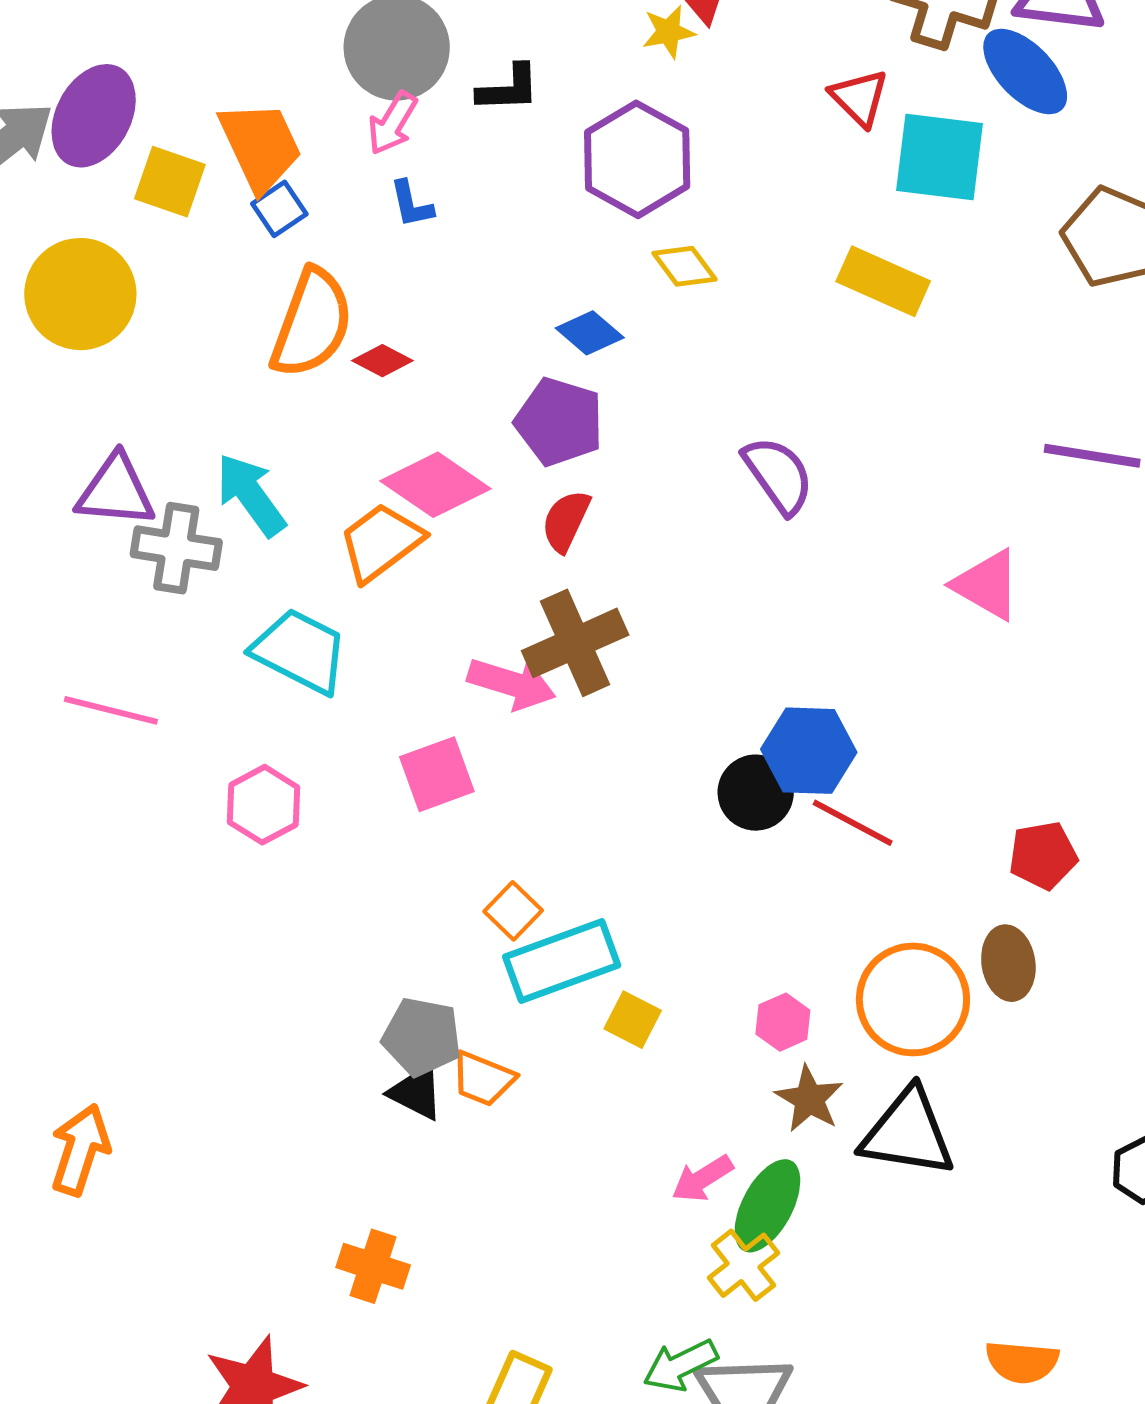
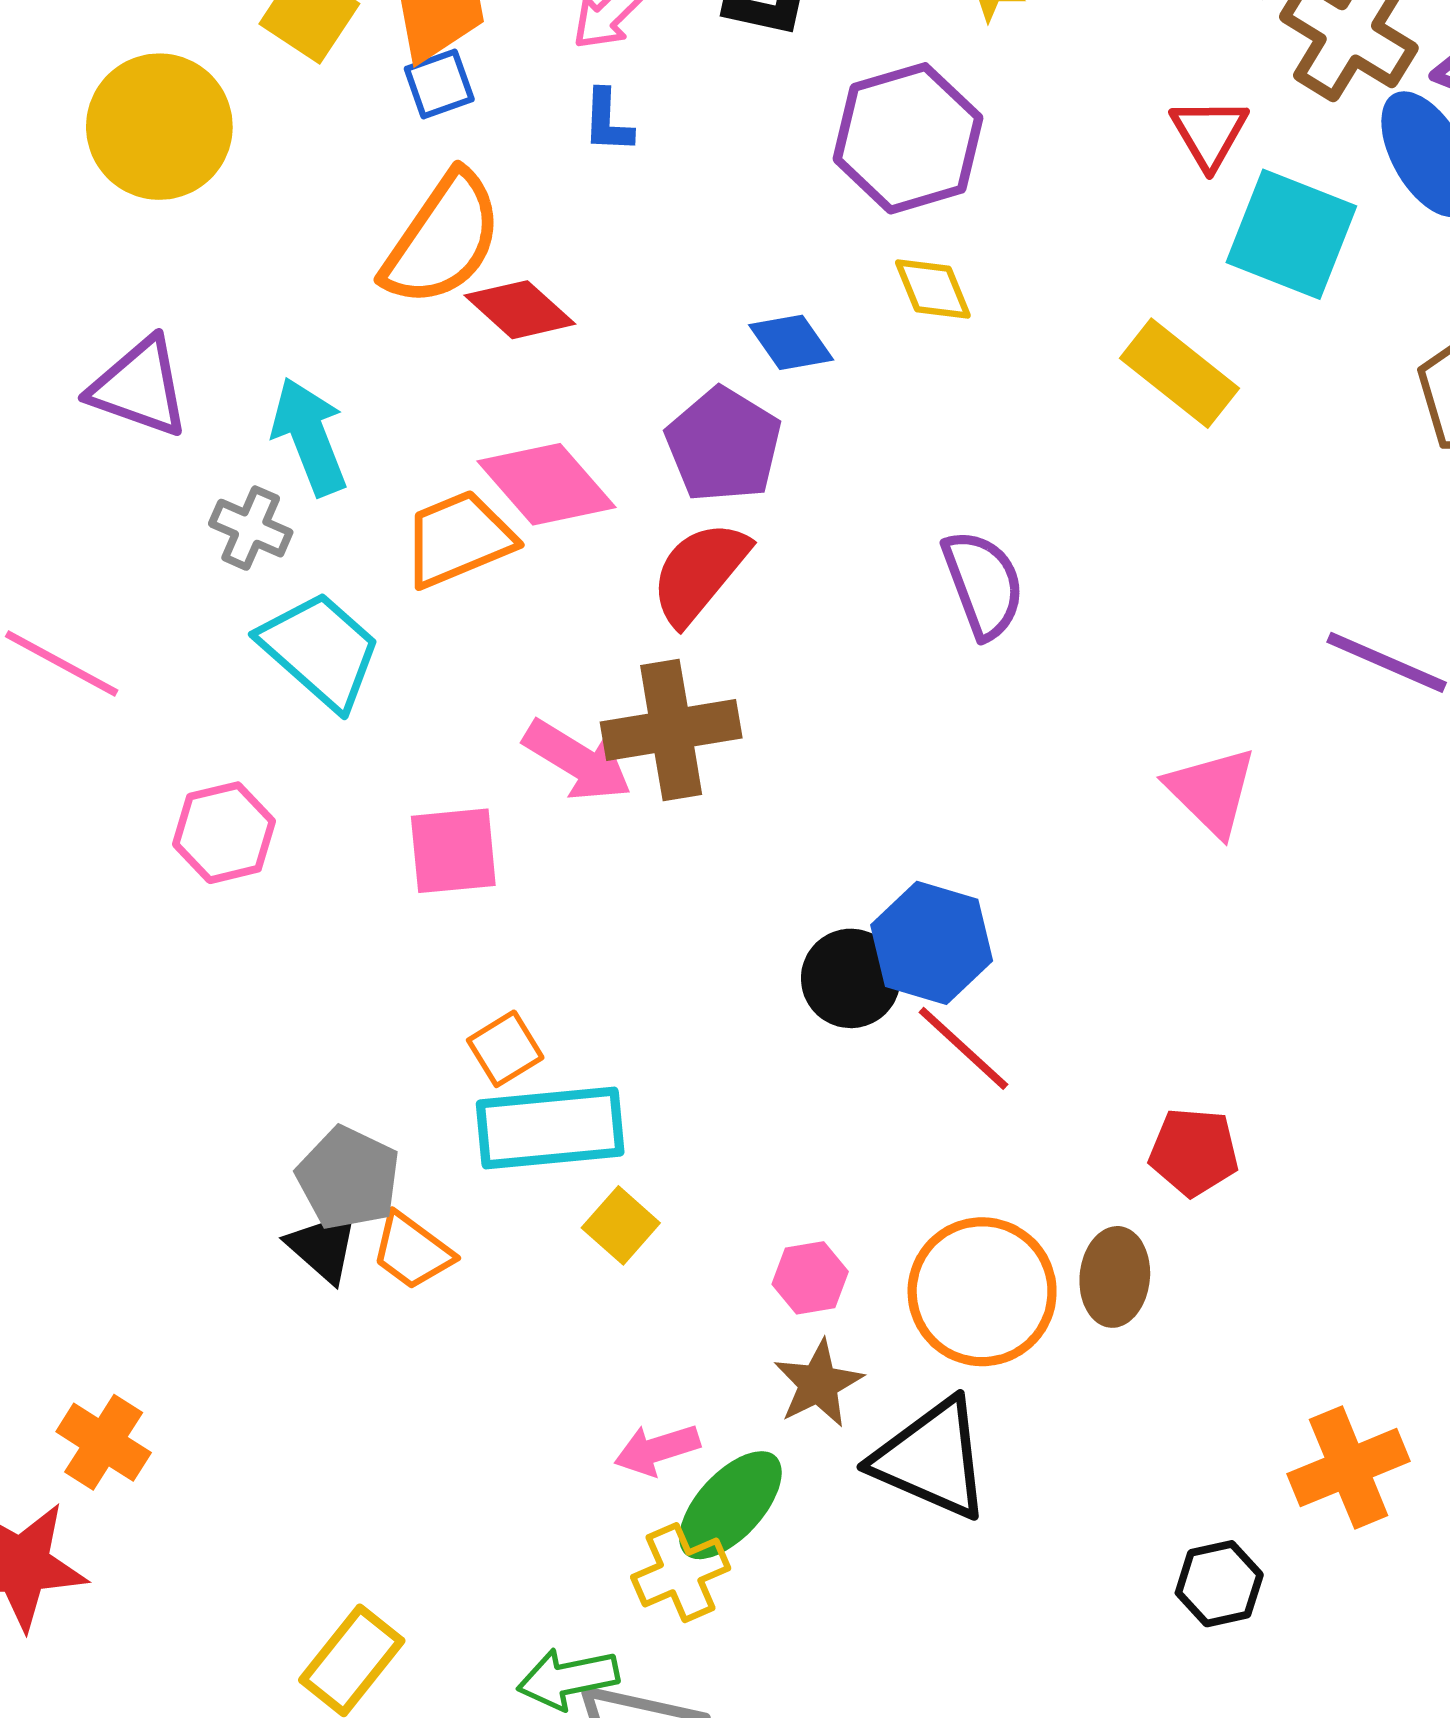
red diamond: (382, 361) -> (520, 310), size x1.4
red semicircle: (566, 521) -> (699, 573), size x1.4
gray cross: (176, 548) -> (251, 528), moved, size x0.7
orange cross: (373, 1266) -> (104, 1442), moved

